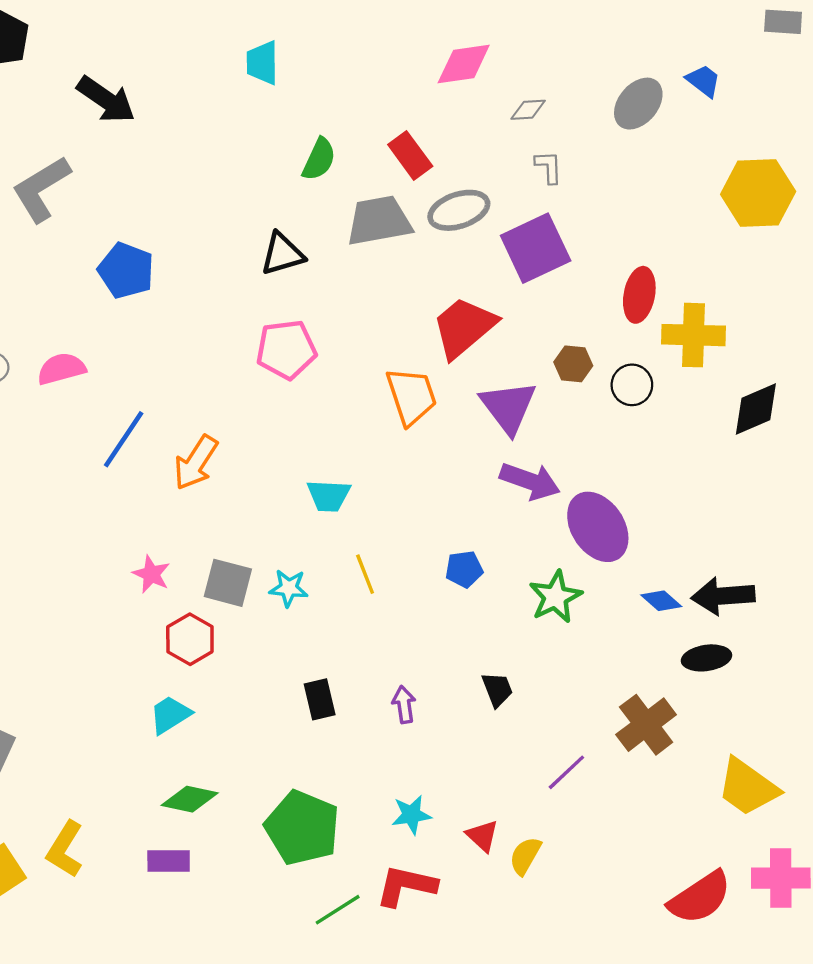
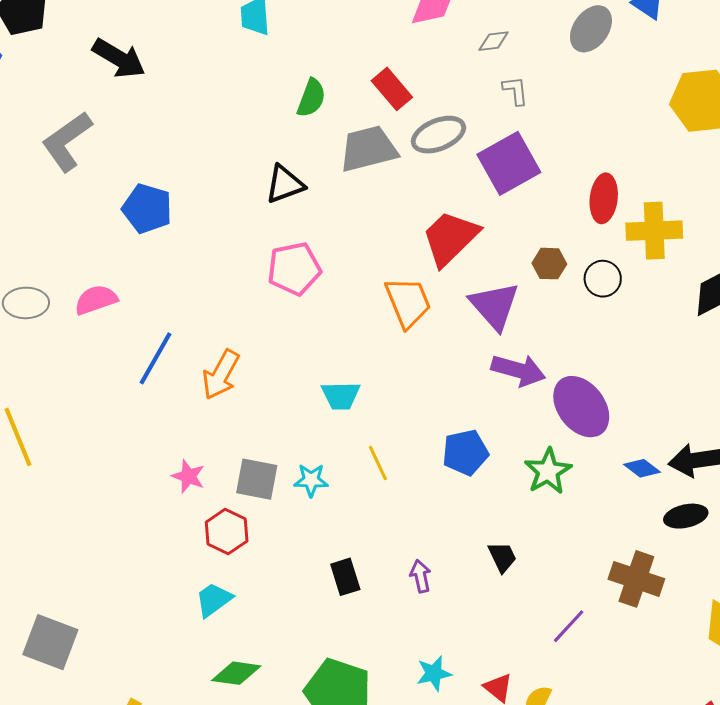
blue pentagon: (464, 569) -> (465, 452), size x1.4
brown cross: (646, 725) -> (636, 579), turned -30

